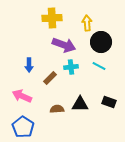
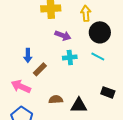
purple arrow: (64, 45) -> (63, 35), size x0.7
brown rectangle: (50, 78) -> (40, 69), moved
black triangle: (80, 104) -> (79, 105), moved

